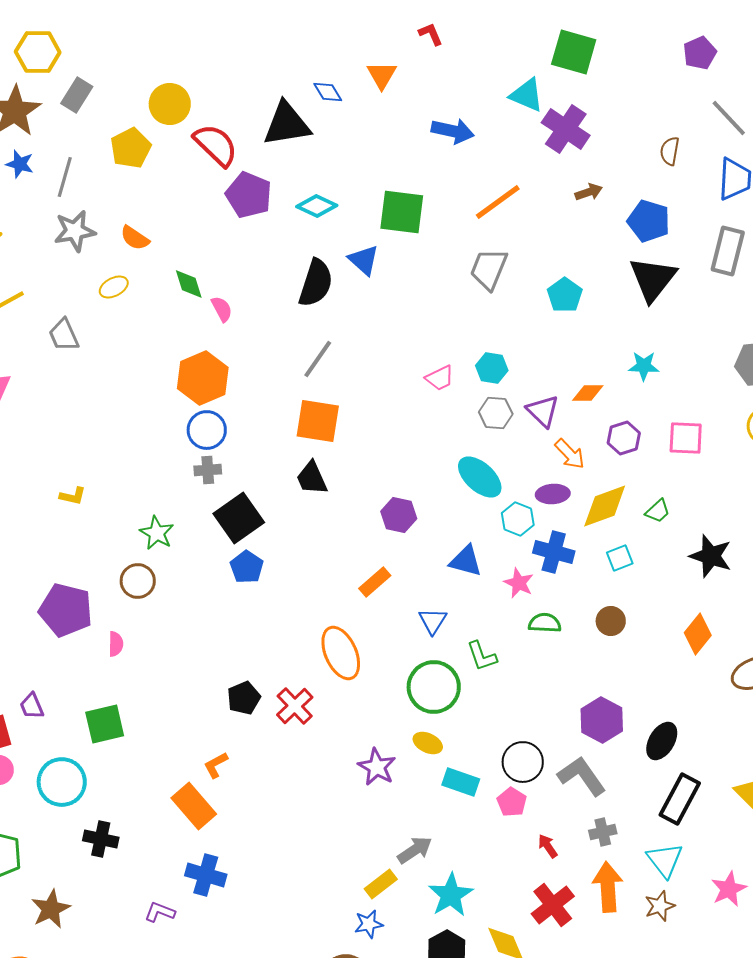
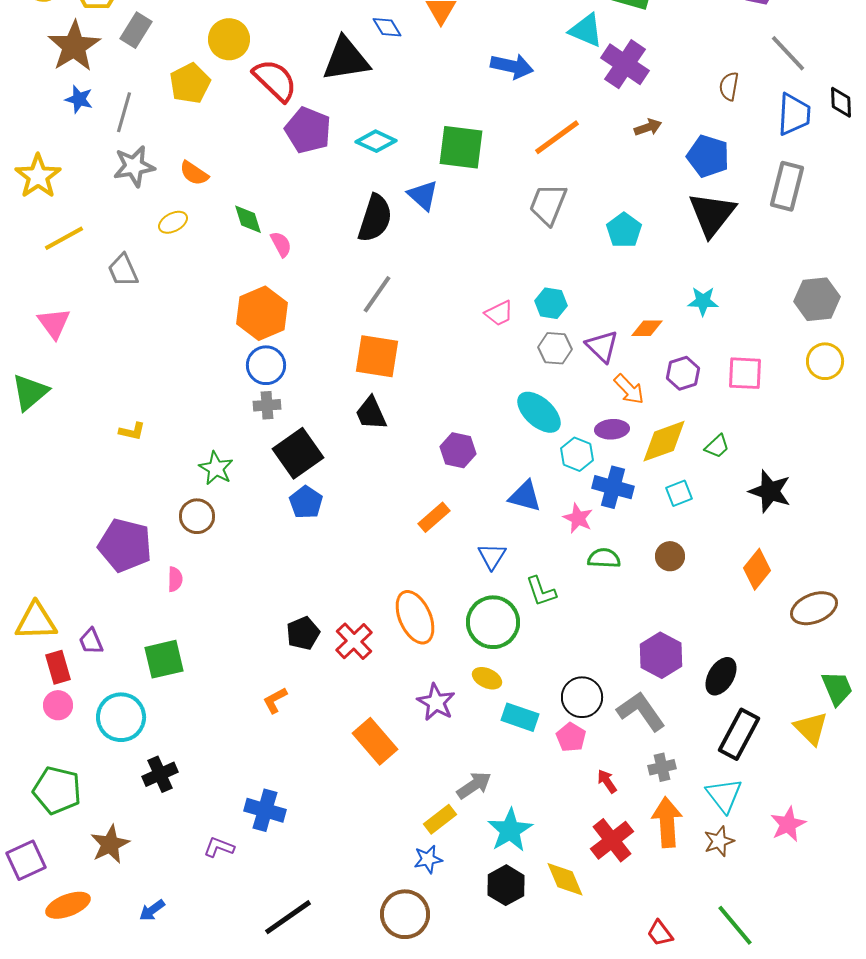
orange ellipse: (341, 653) -> (415, 617), moved
orange rectangle: (194, 806) -> (375, 741), moved
black cross: (101, 839) -> (160, 774), turned -36

